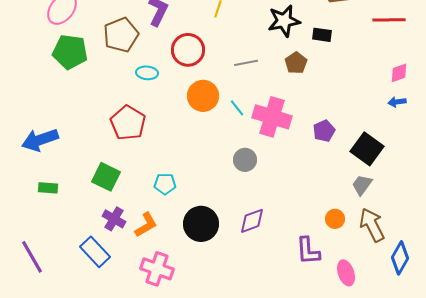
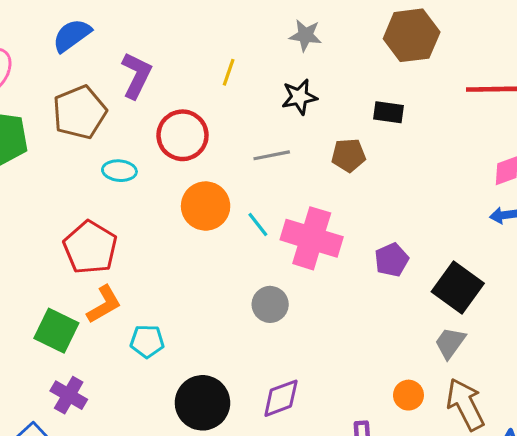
black star: (284, 21) -> (299, 97), moved, size x0.7
brown pentagon: (296, 63) -> (349, 155), turned 30
orange L-shape: (146, 225) -> (104, 304), moved

